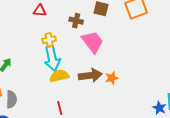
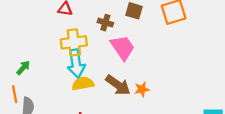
yellow cross: (49, 40) -> (74, 42), size x1.6
brown arrow: (90, 75) -> (118, 85), turned 40

